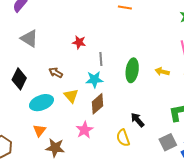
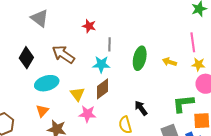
brown arrow: (56, 73) -> (63, 54), size x1.6
yellow triangle: (71, 96) -> (77, 94), moved
pink star: (85, 130) -> (87, 114), turned 30

